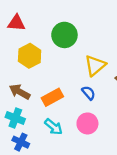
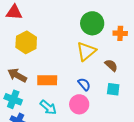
green circle: (64, 35) -> (92, 23), moved
blue semicircle: (89, 93) -> (84, 84), moved
orange rectangle: (52, 97) -> (47, 80), turned 30

